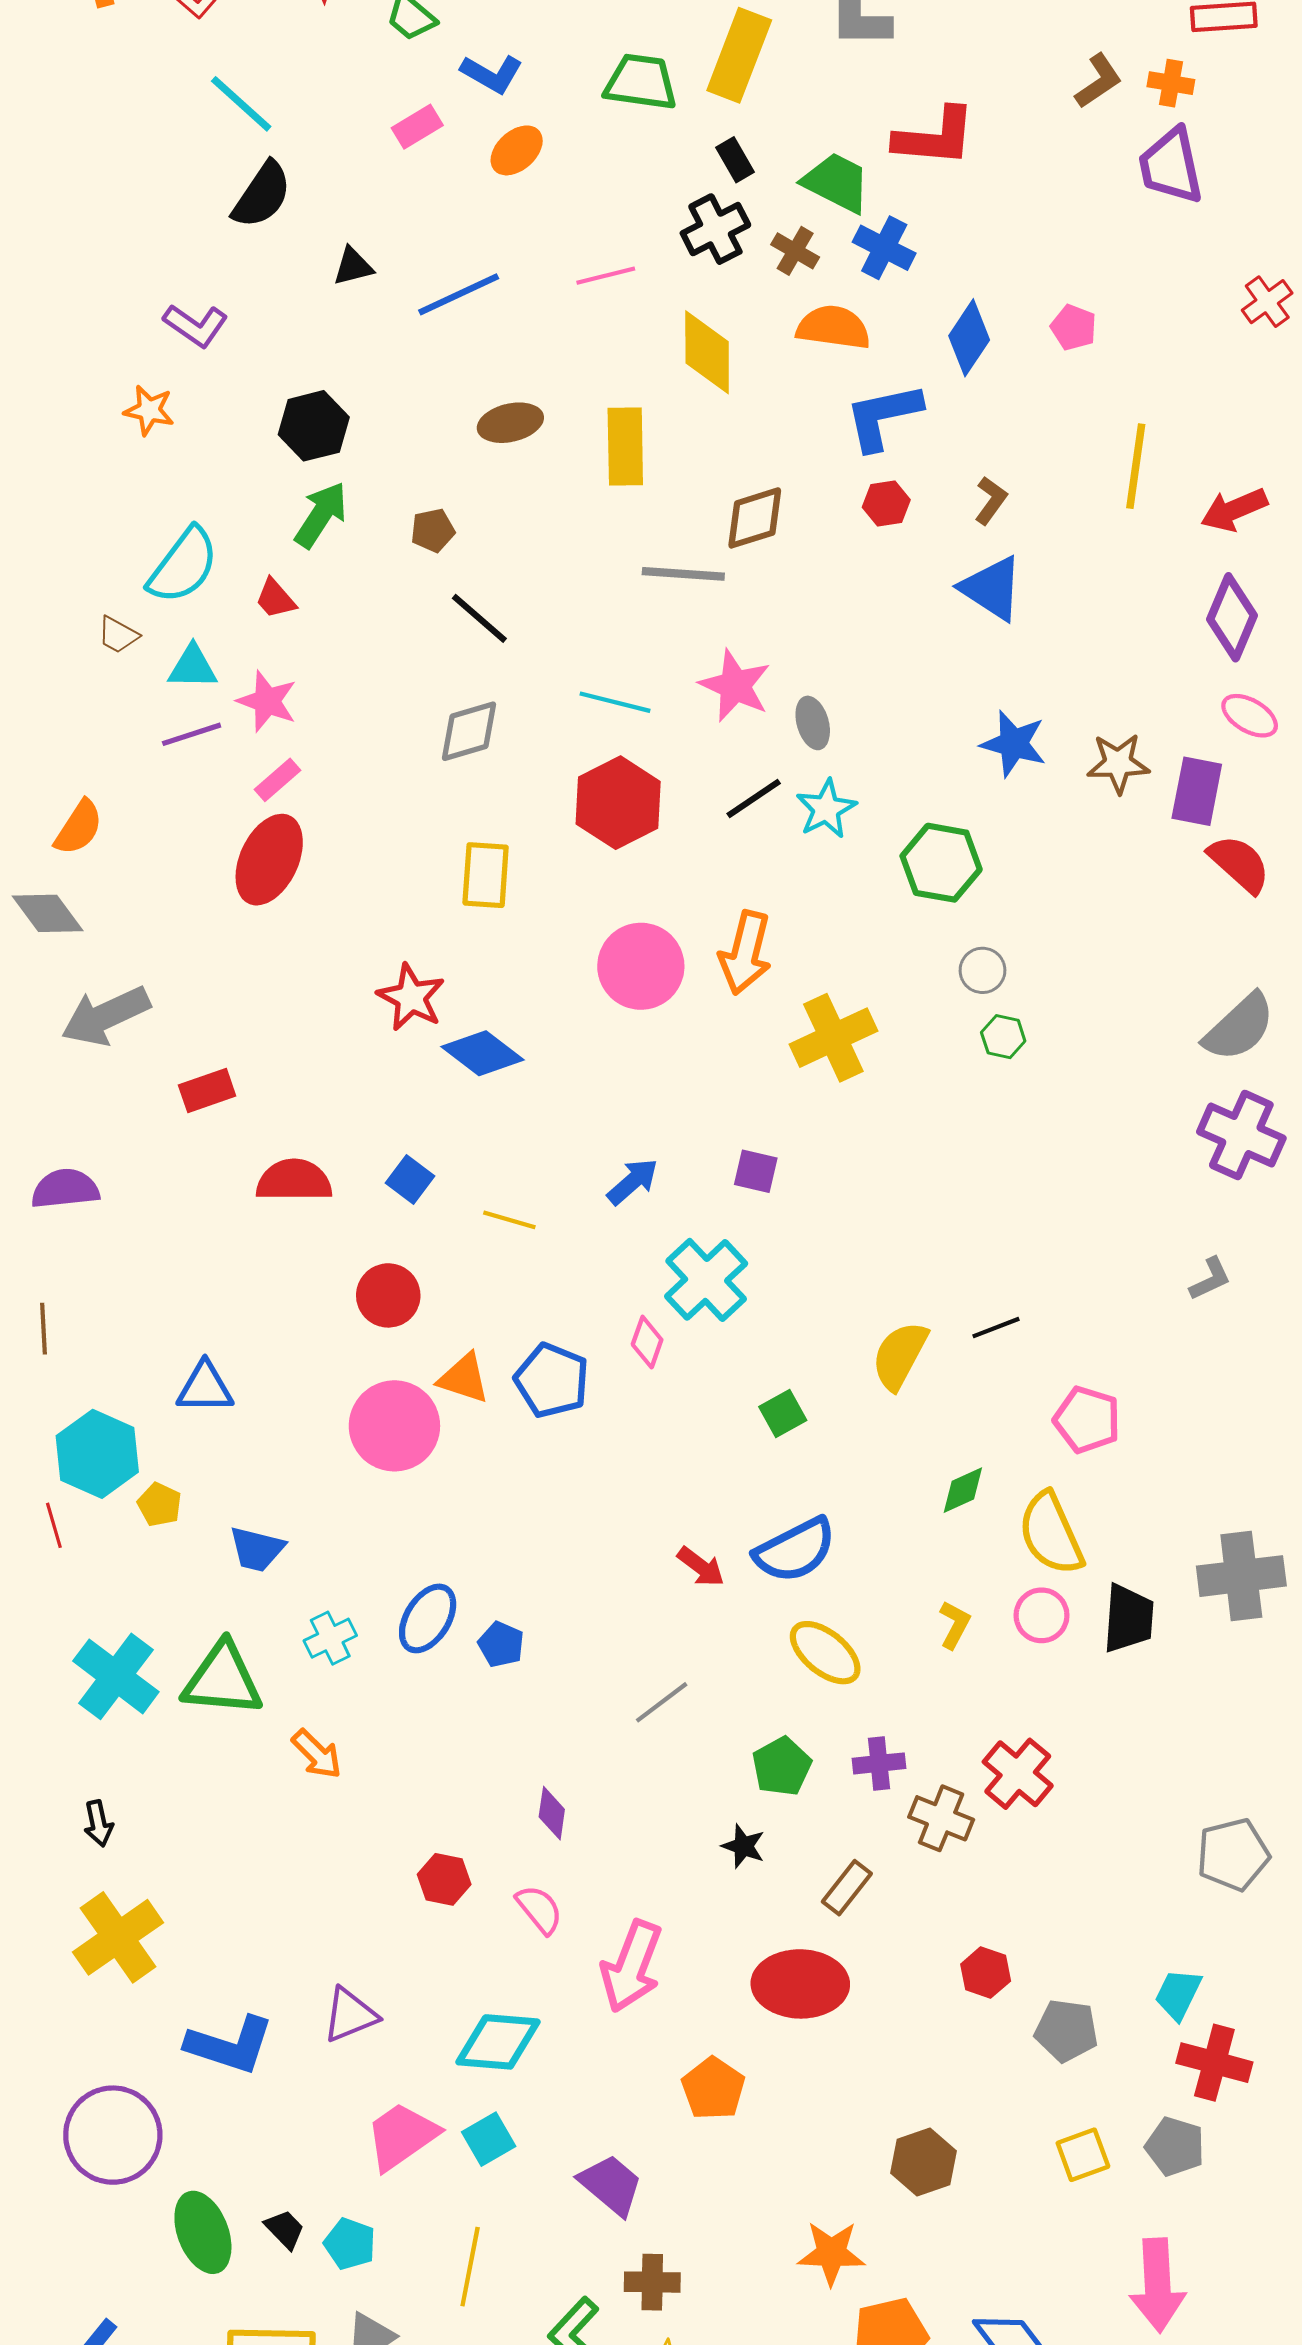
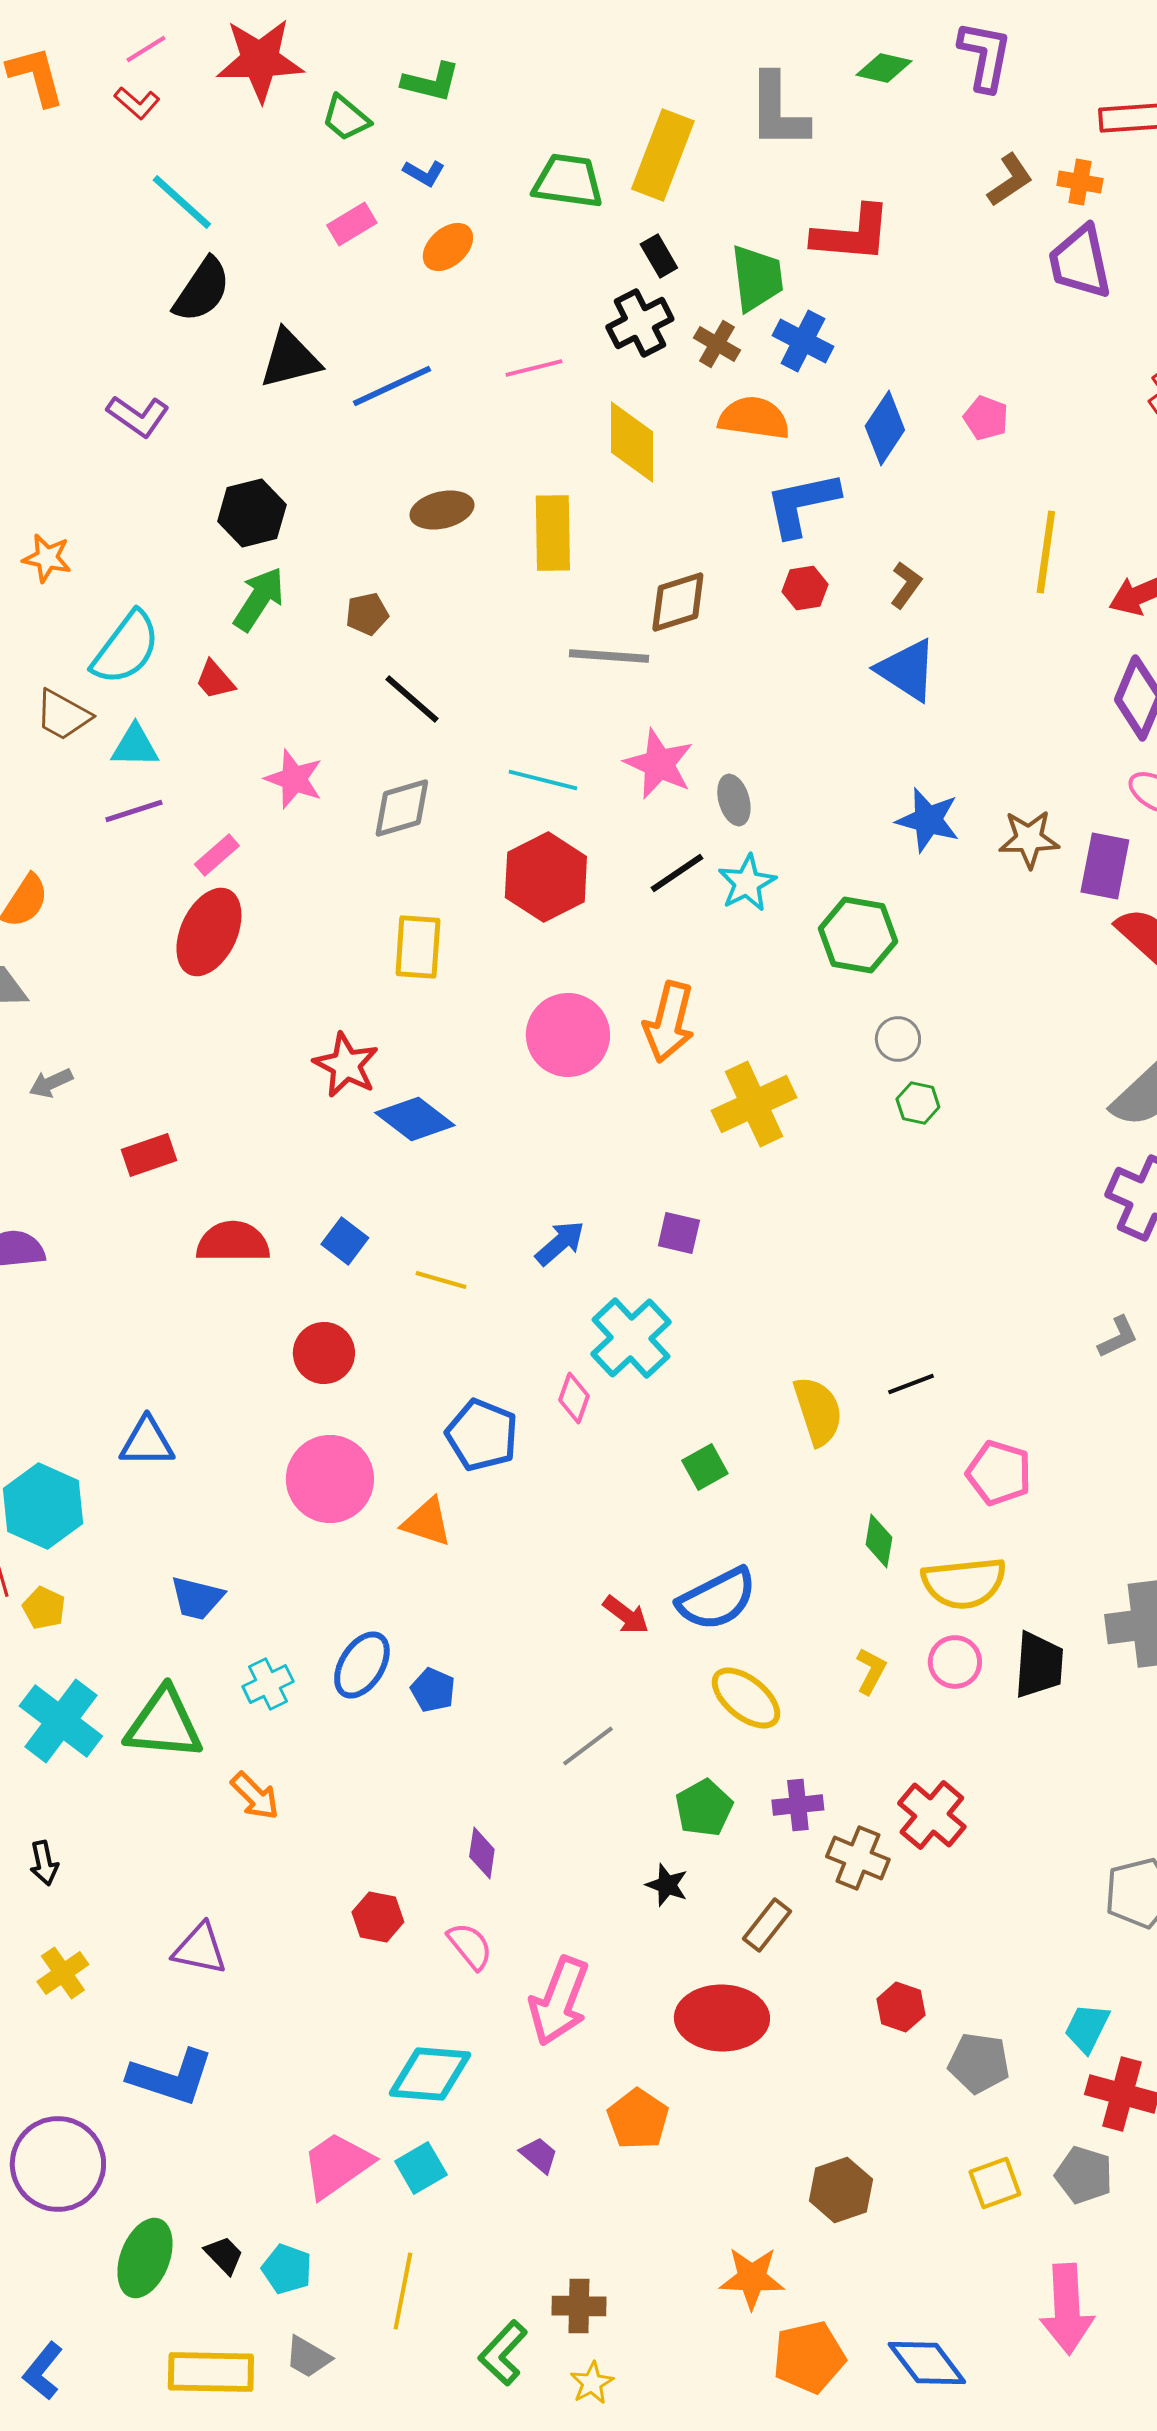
blue L-shape: (492, 74) -> (424, 173), size x0.7
green trapezoid: (837, 183) -> (757, 278), turned 56
black triangle: (353, 266) -> (290, 359), size x1.6
orange star: (149, 410) -> (47, 558), moved
brown trapezoid: (118, 635) -> (63, 715), size x1.4
pink star: (267, 701) -> (294, 779), moved
gray arrow: (106, 1016) -> (51, 1083), size x0.5
yellow semicircle: (900, 1356) -> (818, 1411), turned 134
orange triangle: (464, 1378) -> (427, 1522), moved
green diamond: (963, 1490) -> (879, 1541), turned -56
yellow pentagon: (159, 1505) -> (44, 1608), moved
yellow semicircle: (1051, 1534) -> (964, 1583), turned -72
yellow cross: (118, 1937) -> (63, 1973), size x0.6
purple triangle: (350, 2015) -> (200, 1949), moved, turned 34
purple trapezoid: (611, 2185) -> (539, 2155), moved, size x0.6
green ellipse: (203, 2232) -> (145, 2258), turned 42

